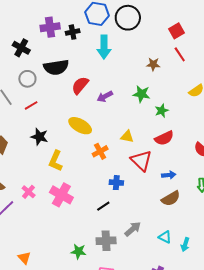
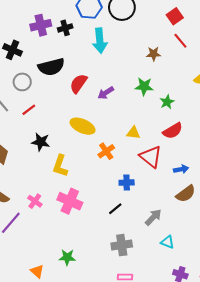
gray arrow: (133, 229) -> (153, 217), moved
cyan triangle: (165, 237) -> (167, 242), moved
green star: (79, 251) -> (67, 257), moved

